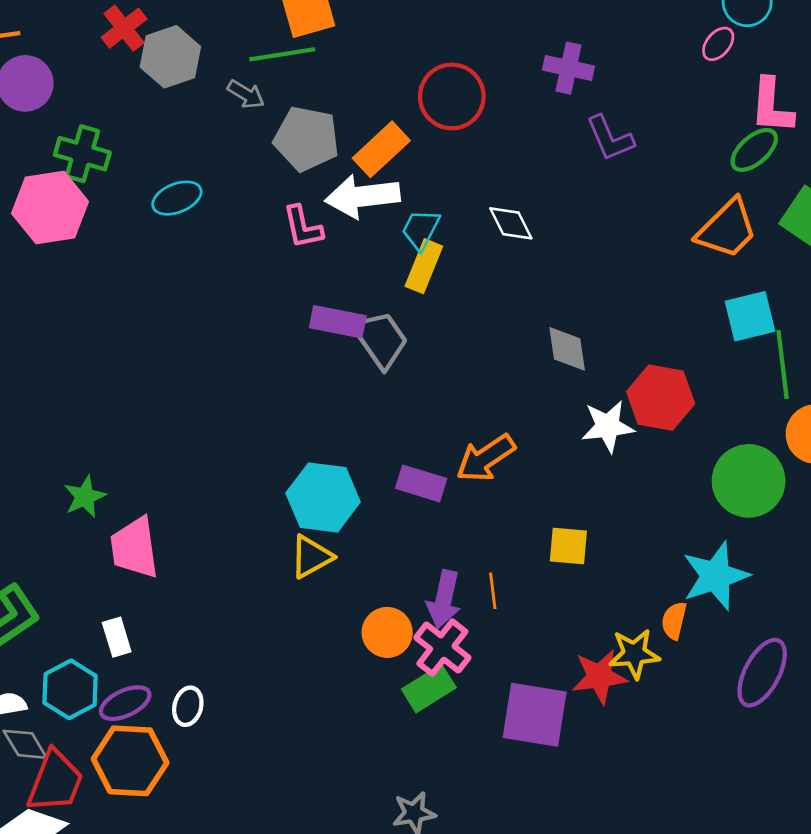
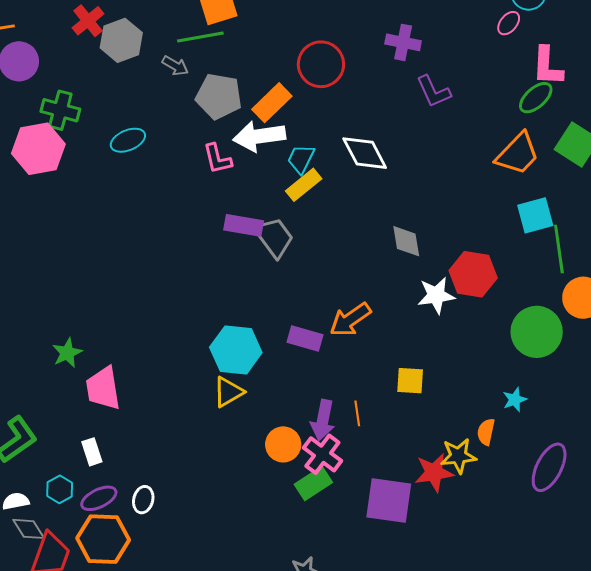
white diamond: (511, 223) -> (365, 153), size x1.4
yellow rectangle: (424, 266) -> (304, 185), turned 30
cyan star: (716, 576) -> (515, 400), size x0.5
cyan hexagon: (70, 689) -> (60, 489), size x0.7

